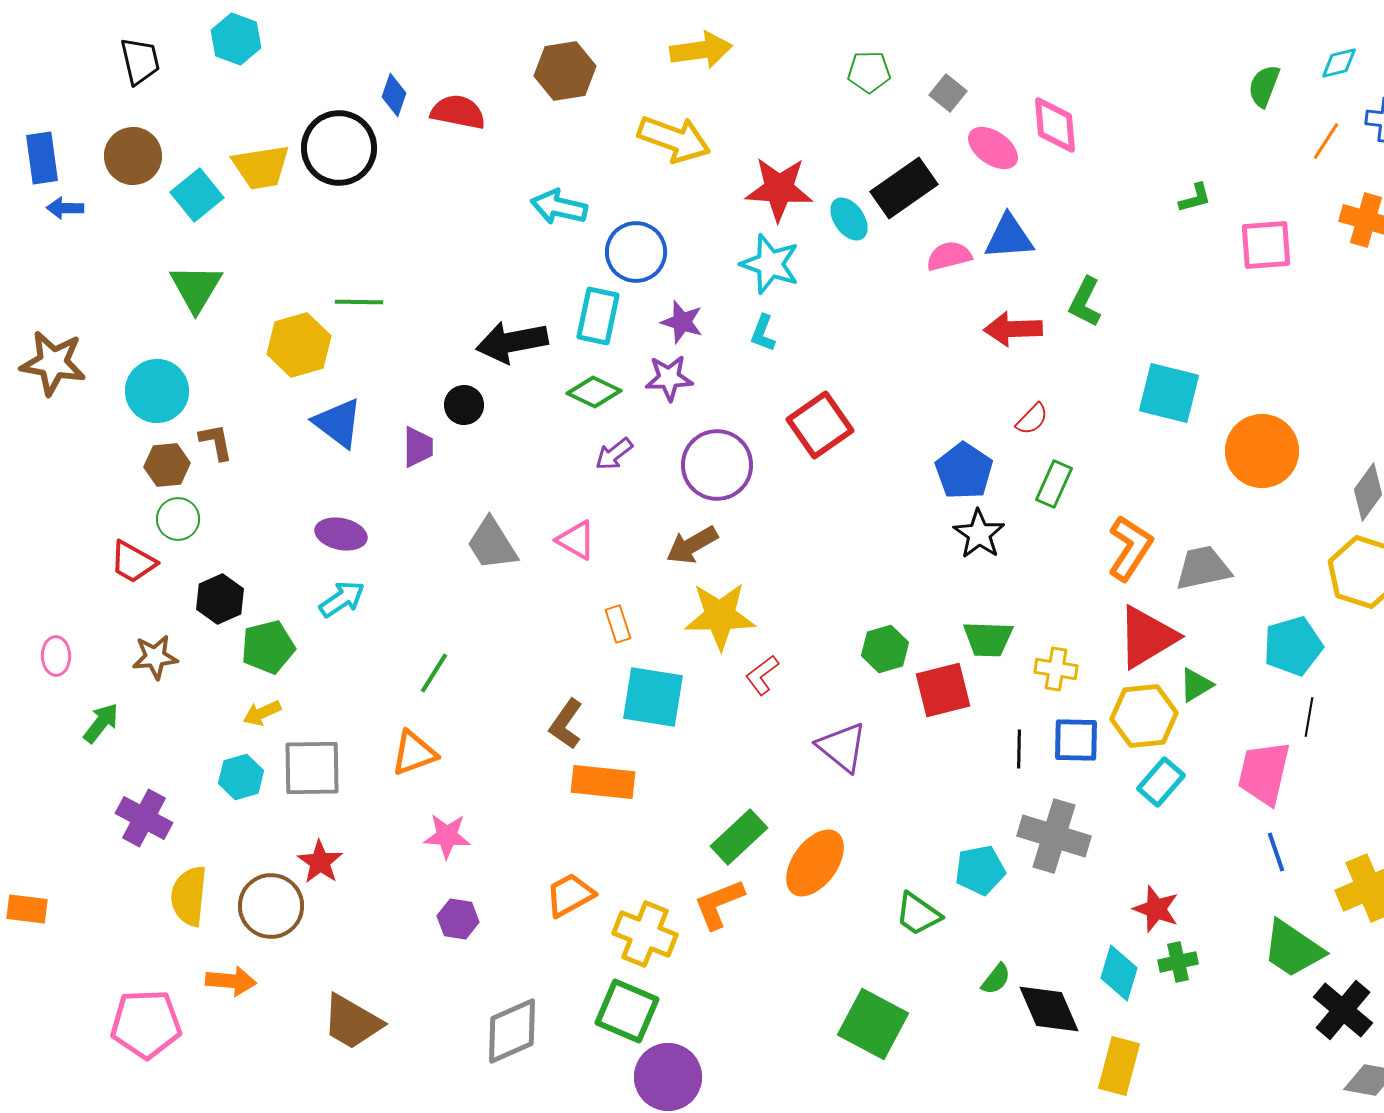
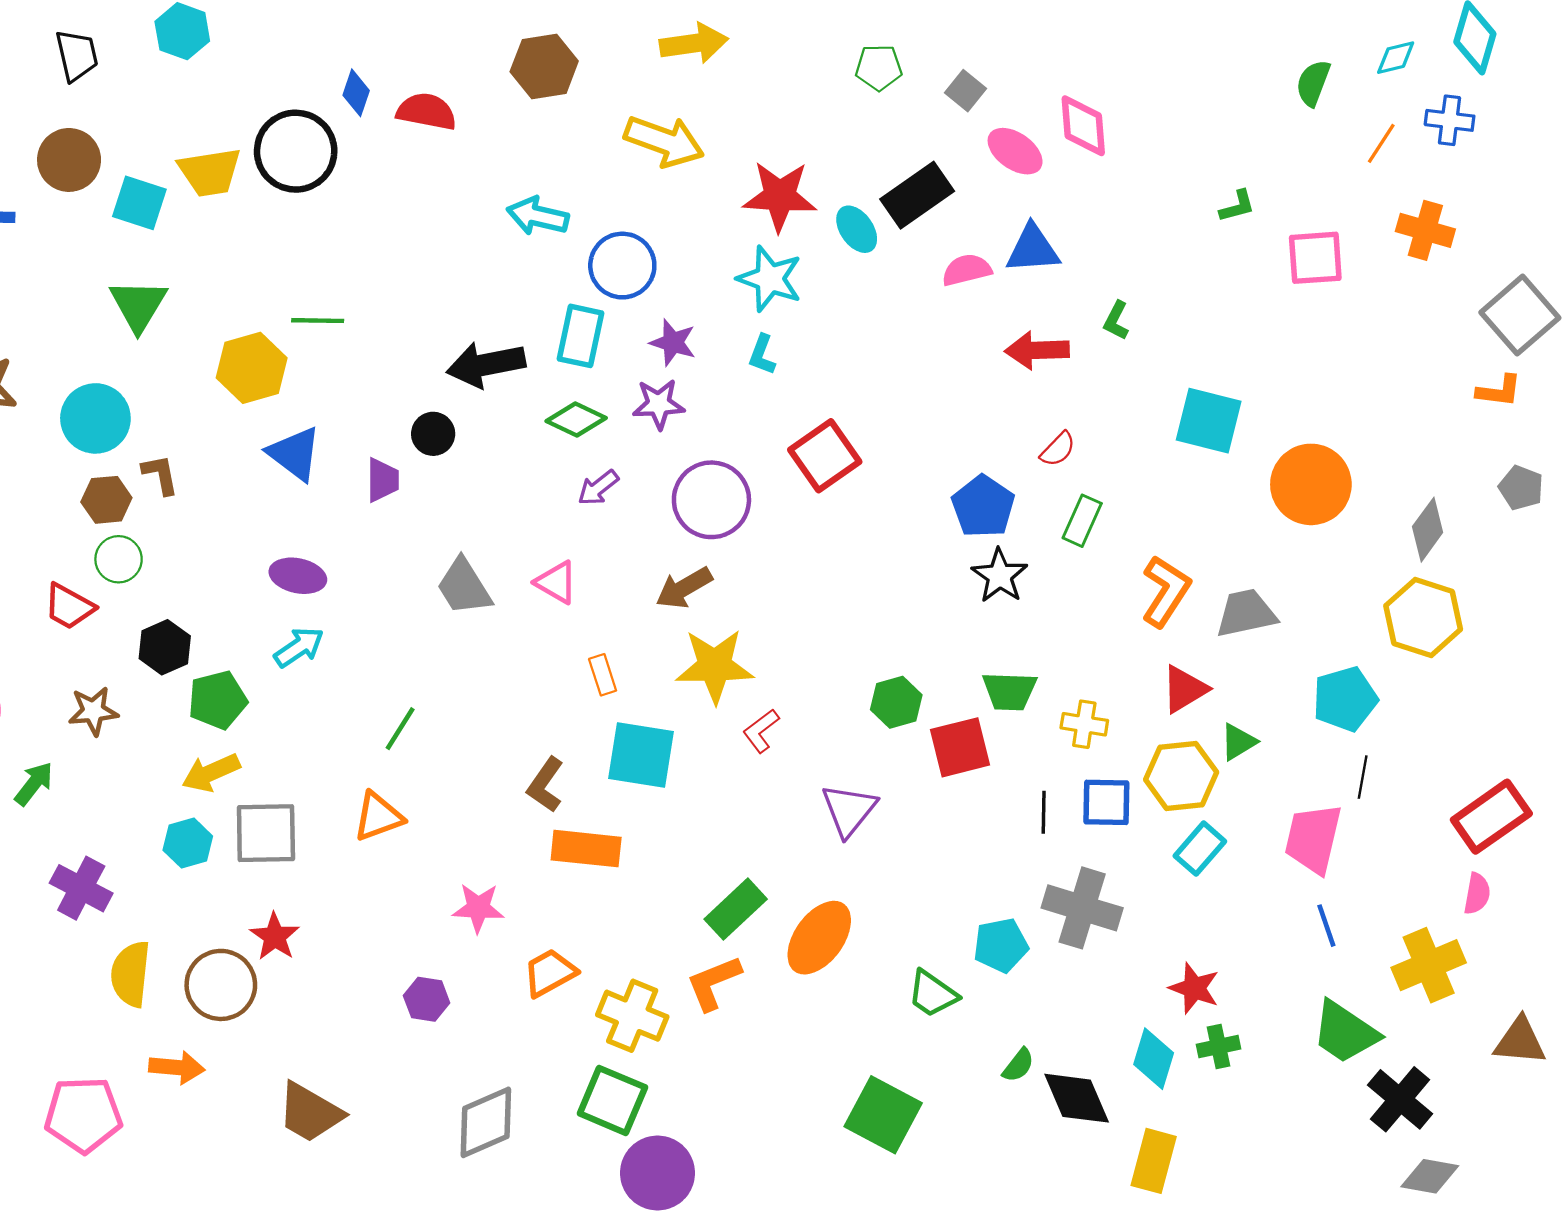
cyan square: (197, 195) -> (139, 203), turned -33
green L-shape: (1085, 302) -> (1116, 321), size x0.7
red triangle: (1147, 637) -> (1184, 689), size x0.7
yellow arrow: (262, 713) -> (211, 773), size x1.4
purple triangle: (842, 747) -> (849, 810), turned 30
pink star: (447, 836) -> (478, 908), moved

